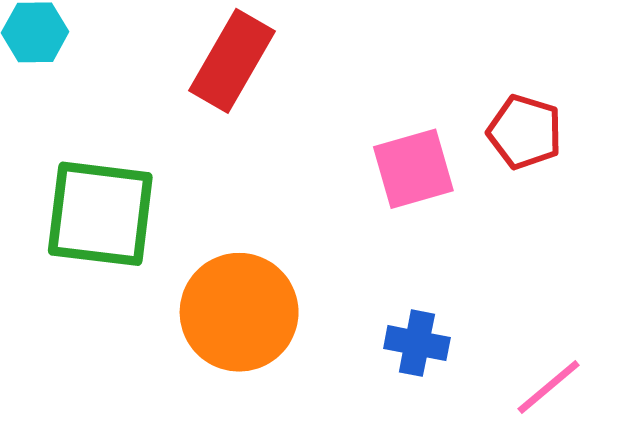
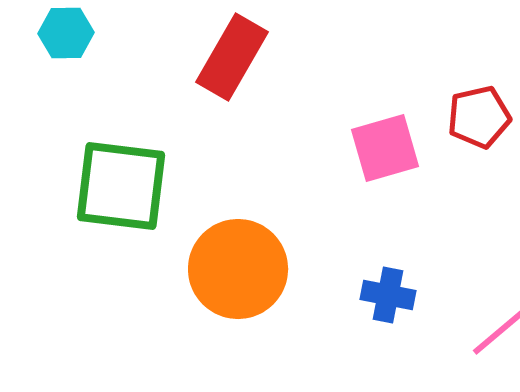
red pentagon: (525, 132) -> (479, 117), turned -30

